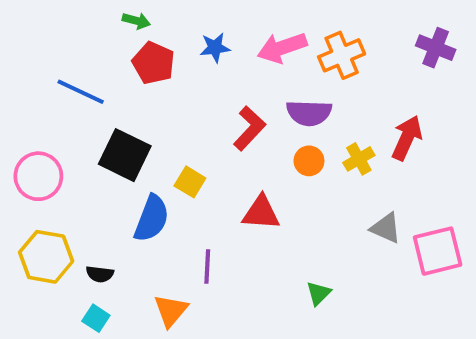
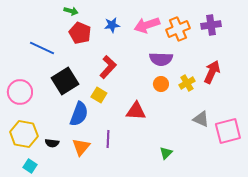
purple cross: (436, 48) -> (211, 25), moved, turned -30
red L-shape: (249, 128) -> (108, 67), moved
black square: (125, 155) -> (65, 81), turned 32
orange triangle: (171, 311) -> (81, 147), moved
cyan square: (96, 318) -> (30, 166), moved

